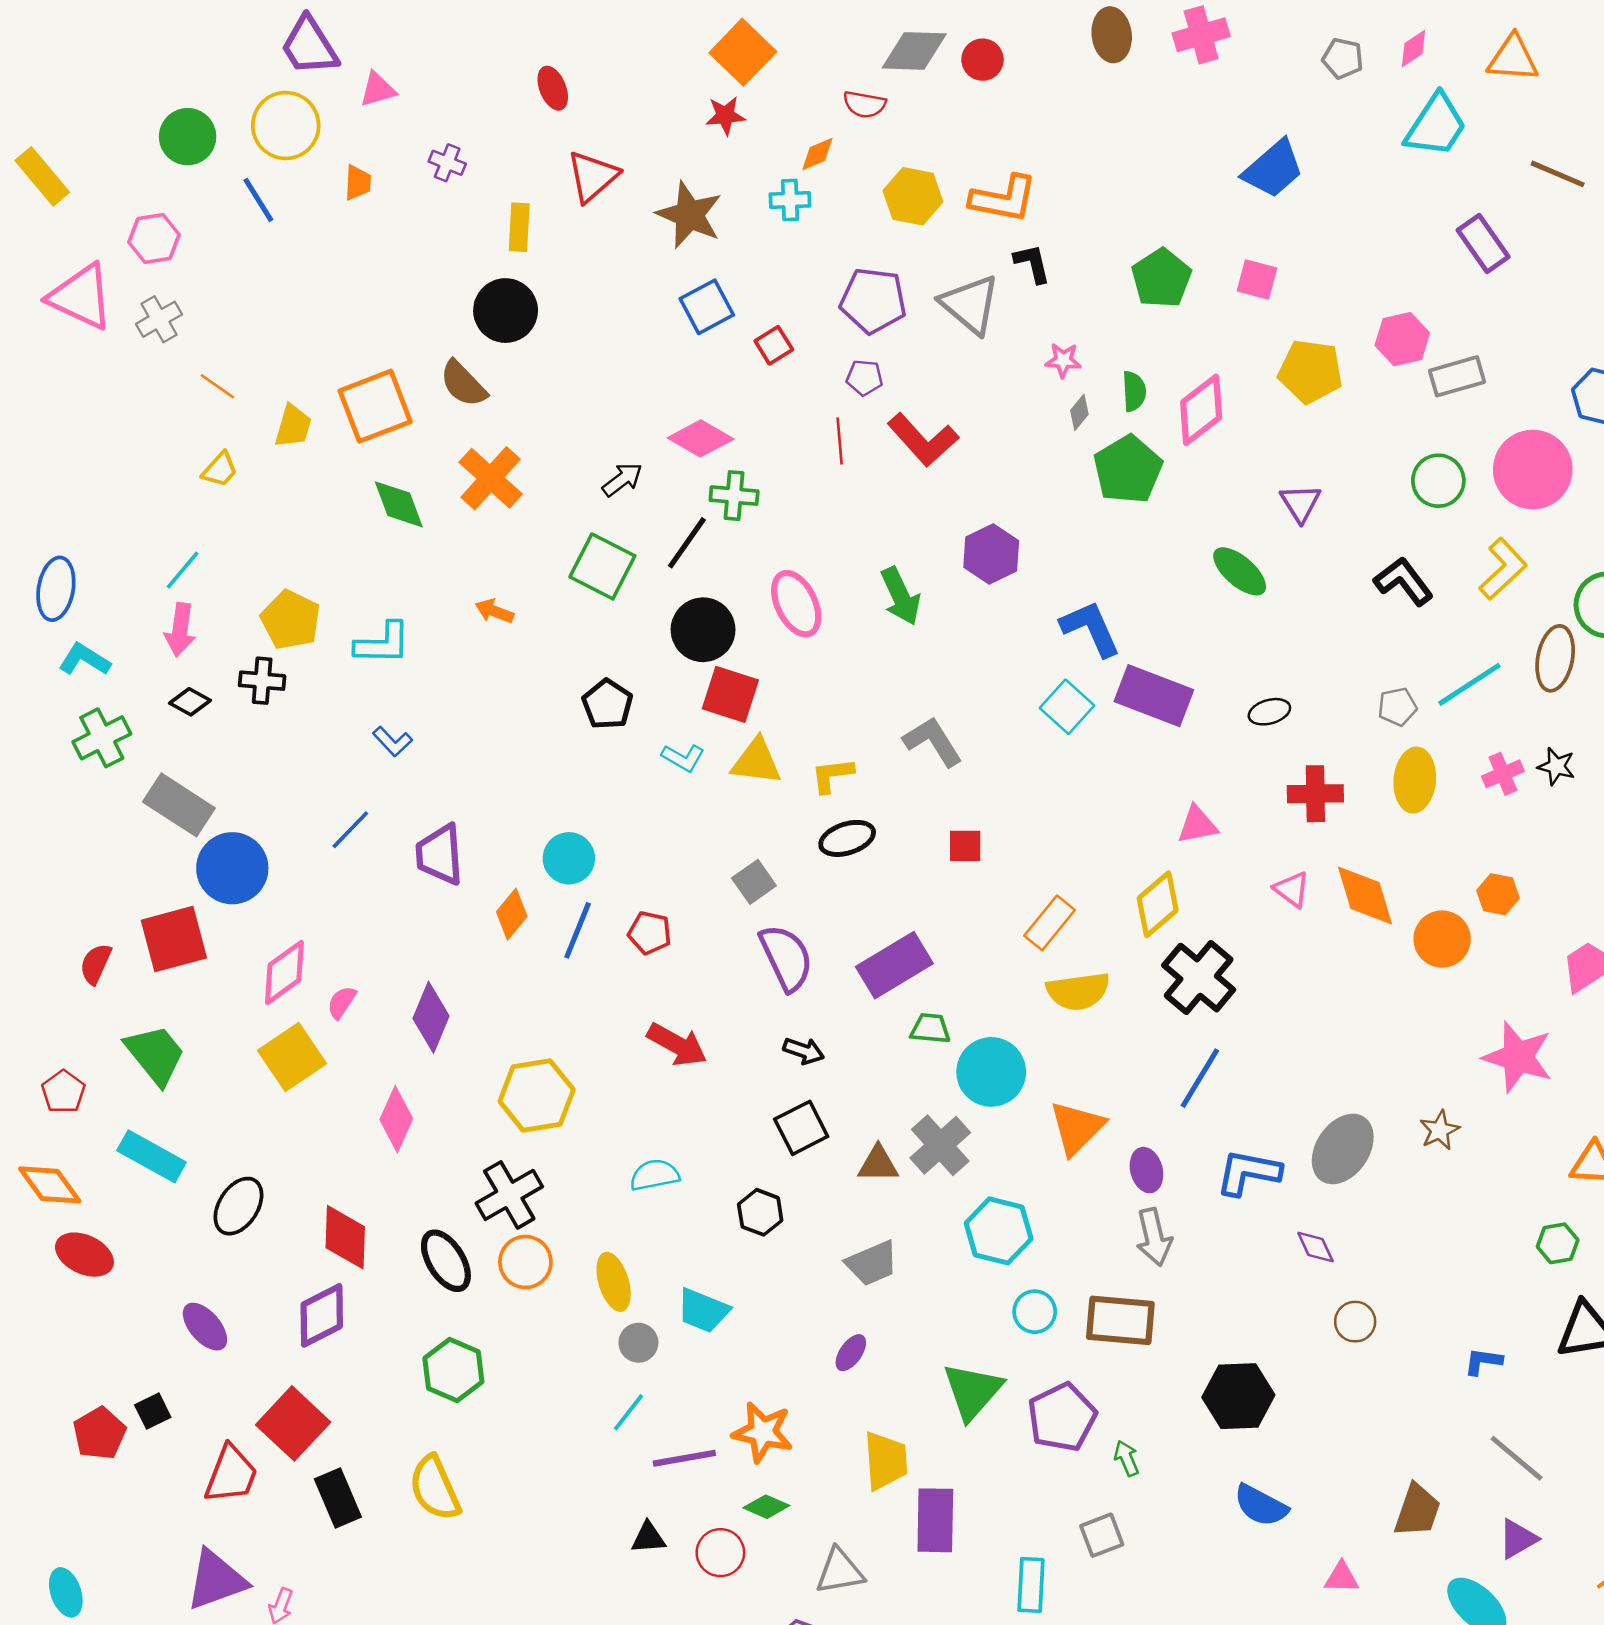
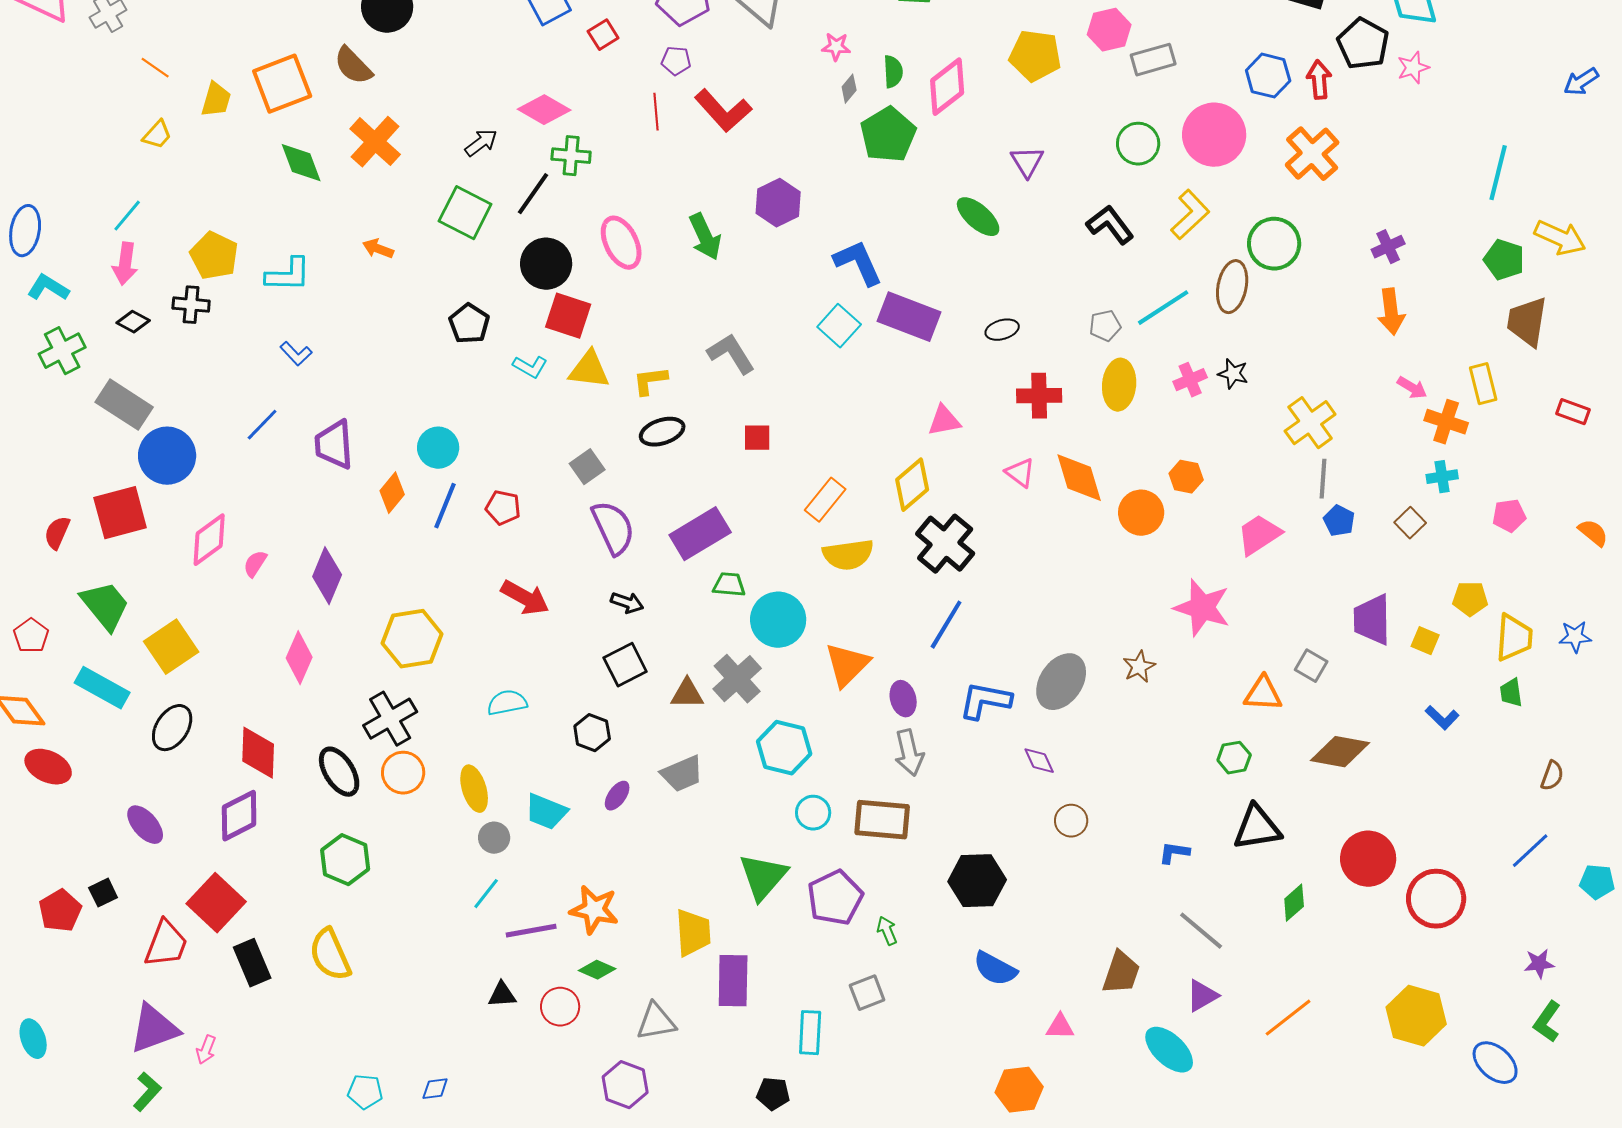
yellow square: (292, 1057) -> (171, 647), moved
purple ellipse: (851, 1353) -> (617, 796), moved

